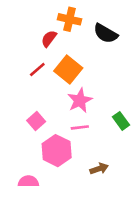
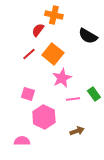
black semicircle: (106, 33) -> (88, 36), moved
pink square: (36, 121) -> (28, 94), turned -32
pink line: (80, 127) -> (73, 99), moved

